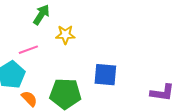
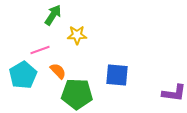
orange semicircle: (29, 99) -> (58, 71), moved

